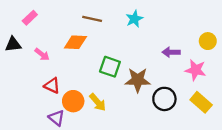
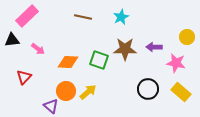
pink rectangle: (30, 18) -> (27, 16), size x1.6
orange diamond: (75, 42) -> (68, 62), moved
brown star: (138, 80) -> (125, 49), moved
red triangle: (52, 86) -> (24, 77), moved, turned 49
yellow arrow: (98, 102) -> (88, 92), turned -90

